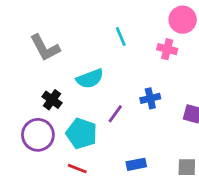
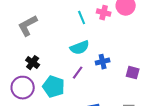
gray L-shape: (45, 48) -> (28, 26), turned 90
pink cross: (167, 49) -> (104, 13), moved
cyan semicircle: (90, 79) -> (80, 48), moved

